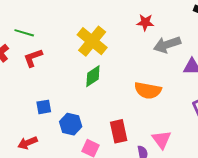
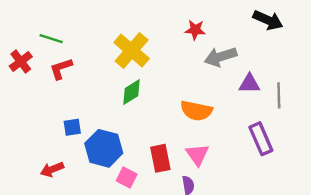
blue hexagon: (71, 124) -> (104, 148), size x1.4
pink triangle: (162, 140) -> (197, 155), moved

